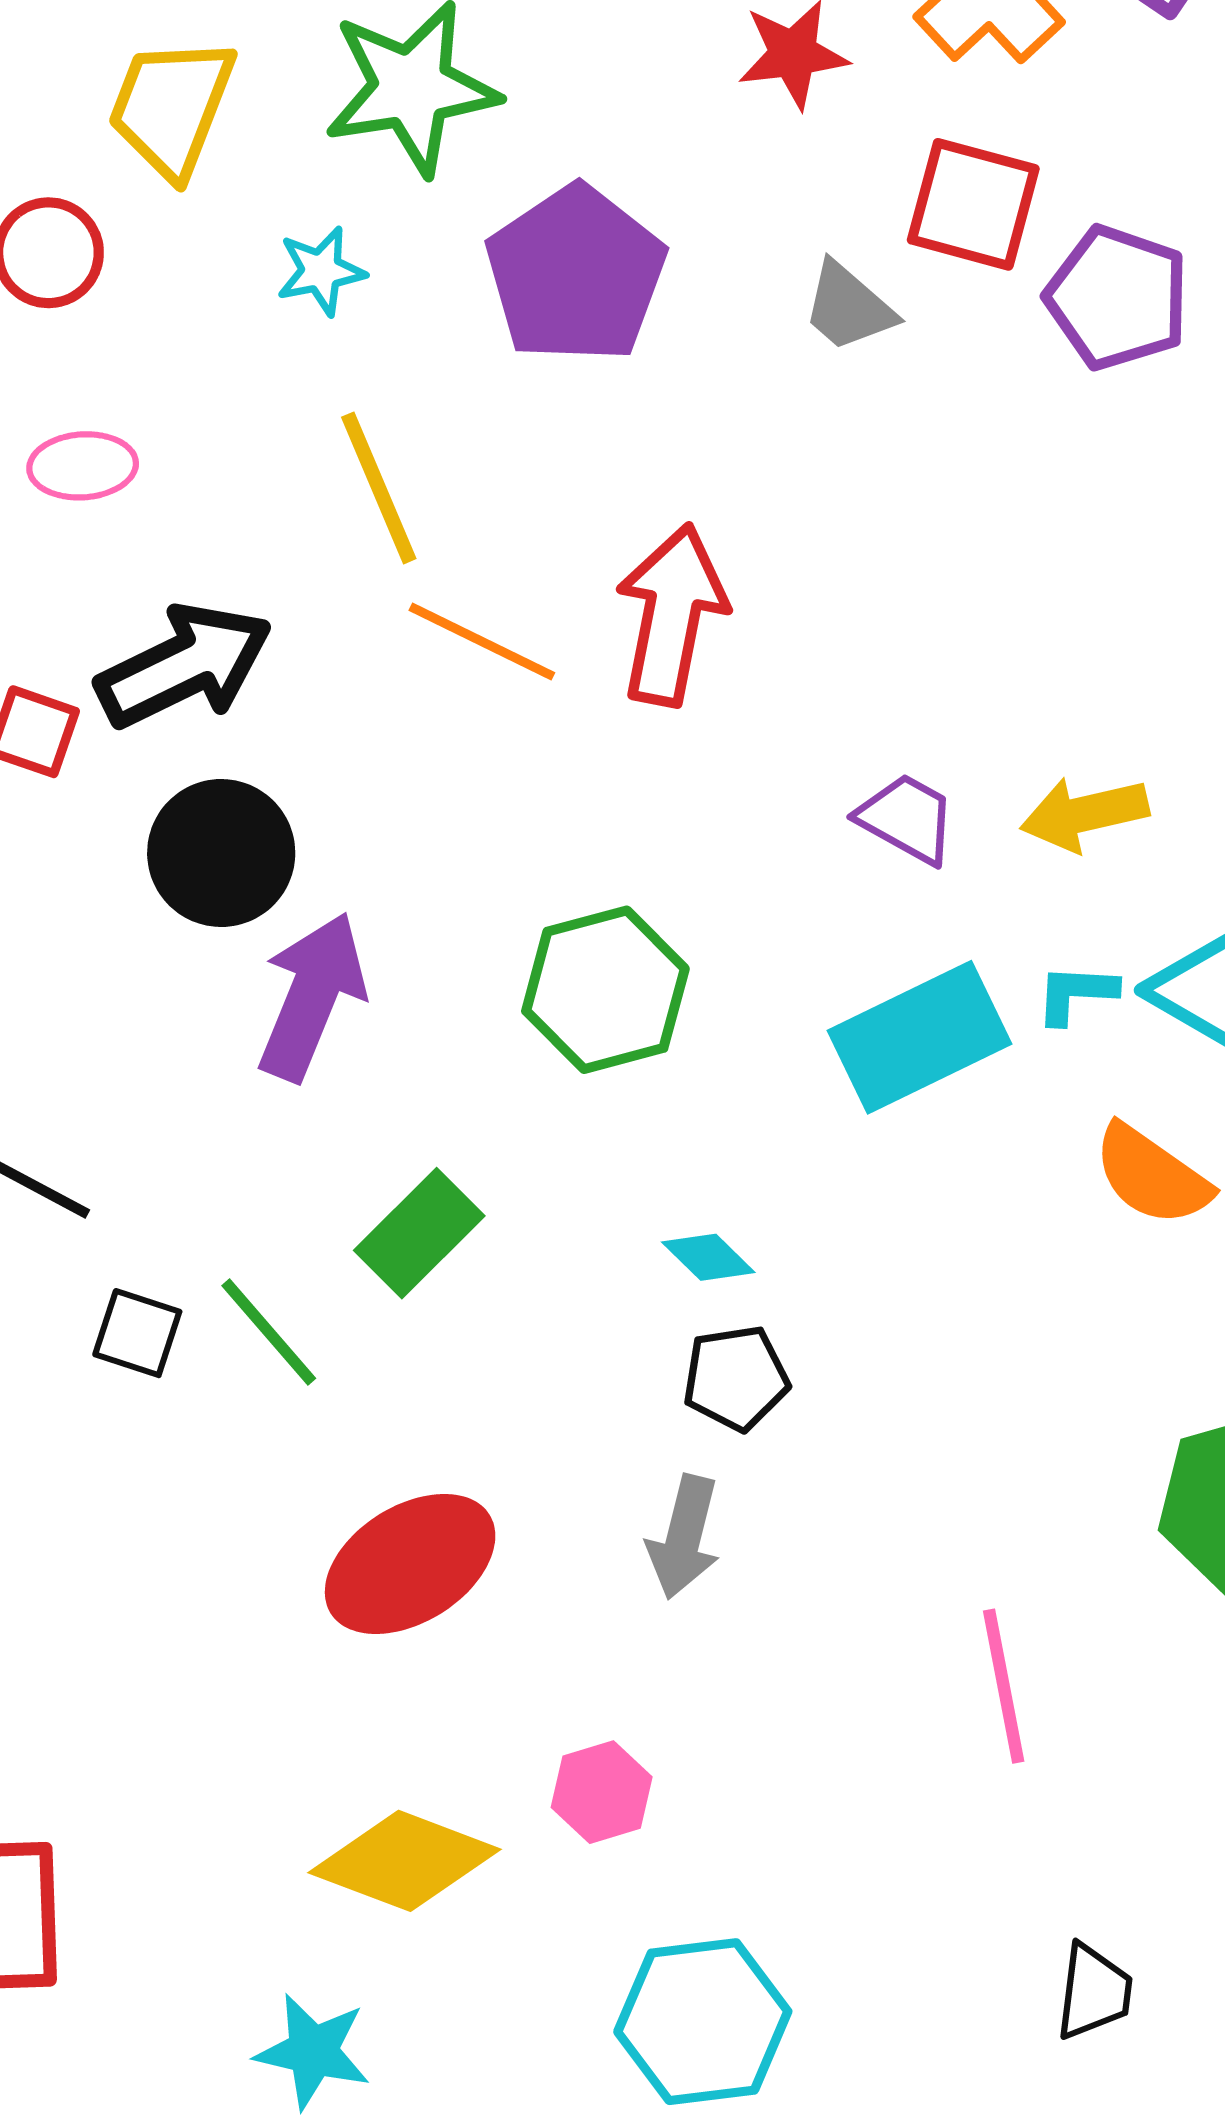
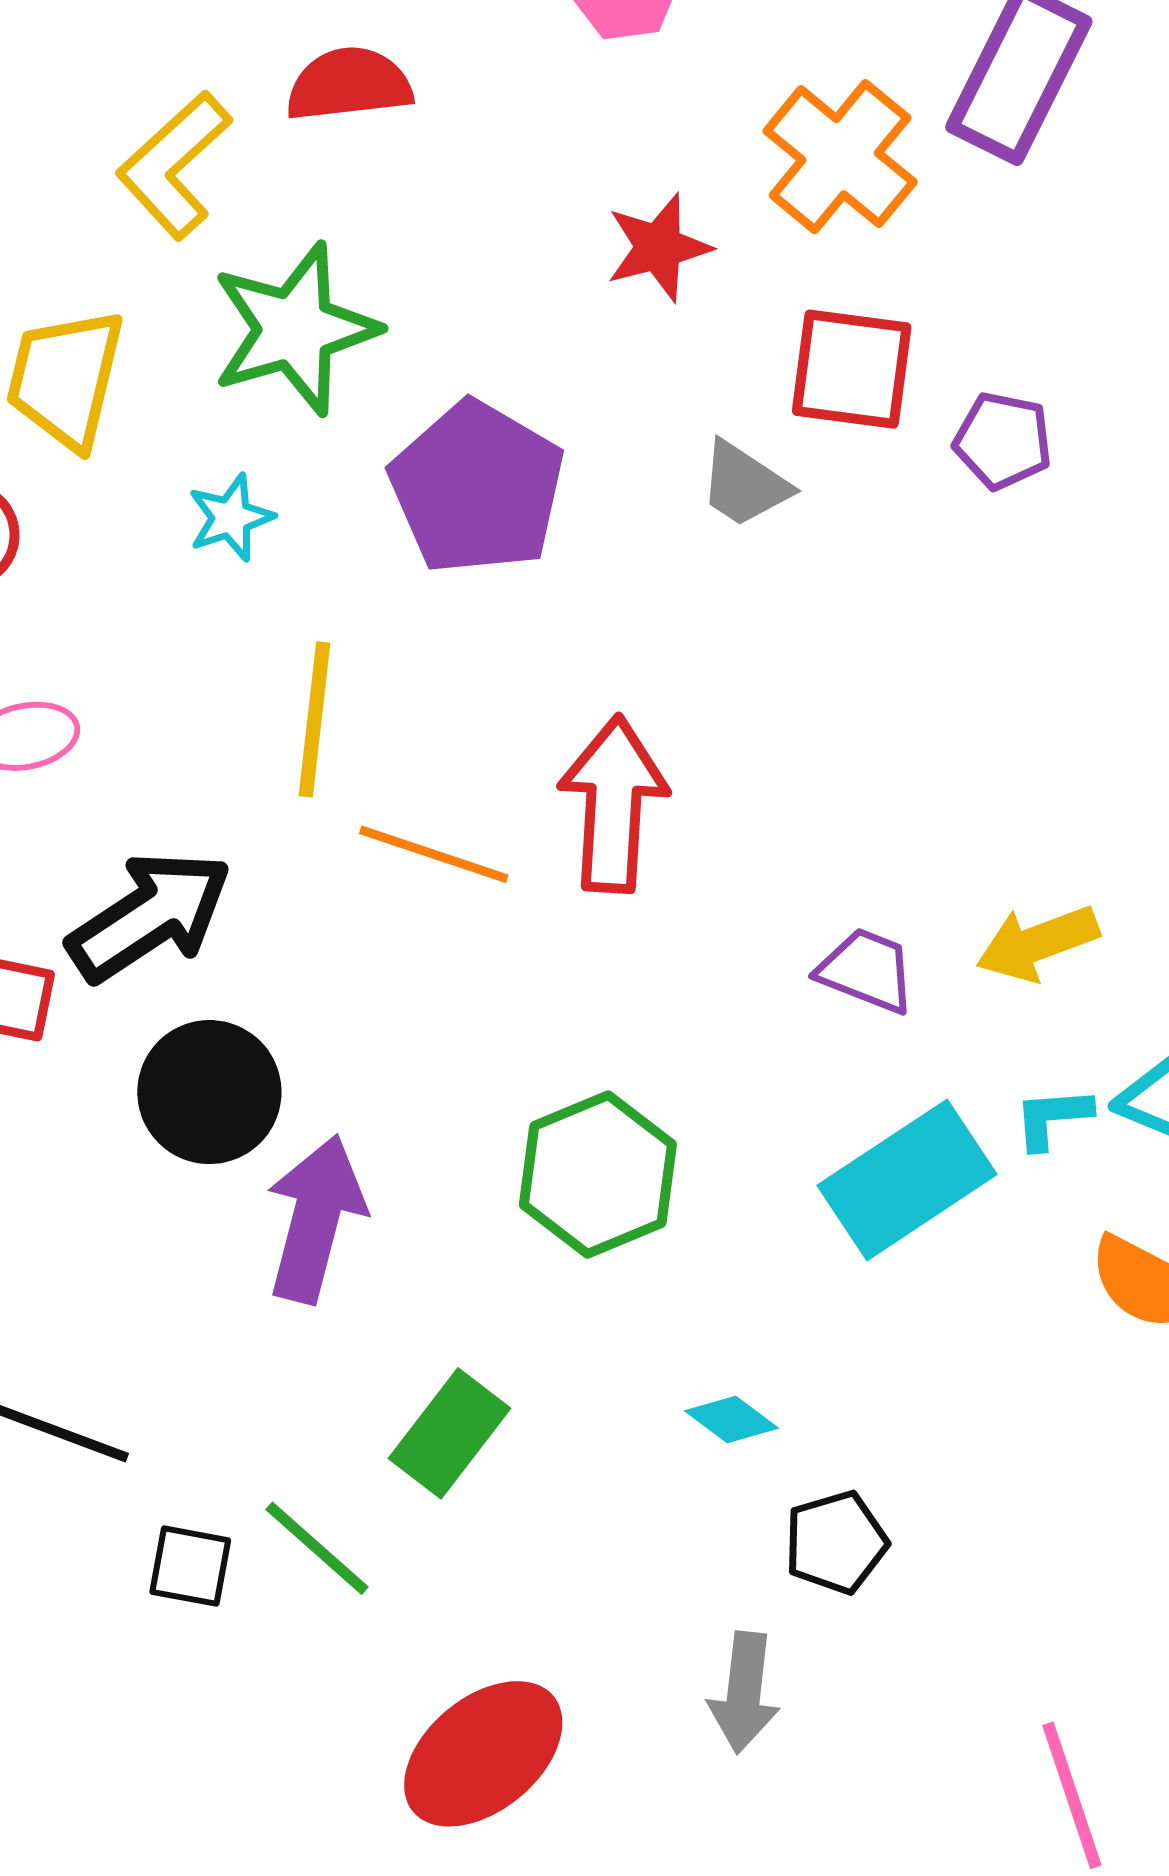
purple pentagon: (1117, 298) -> (1003, 441), size x0.7
yellow line: (379, 488) -> (315, 719), turned 37
black pentagon: (736, 1378) -> (836, 1542), moved

